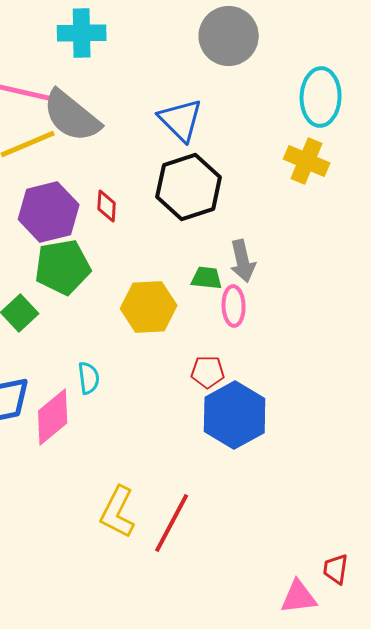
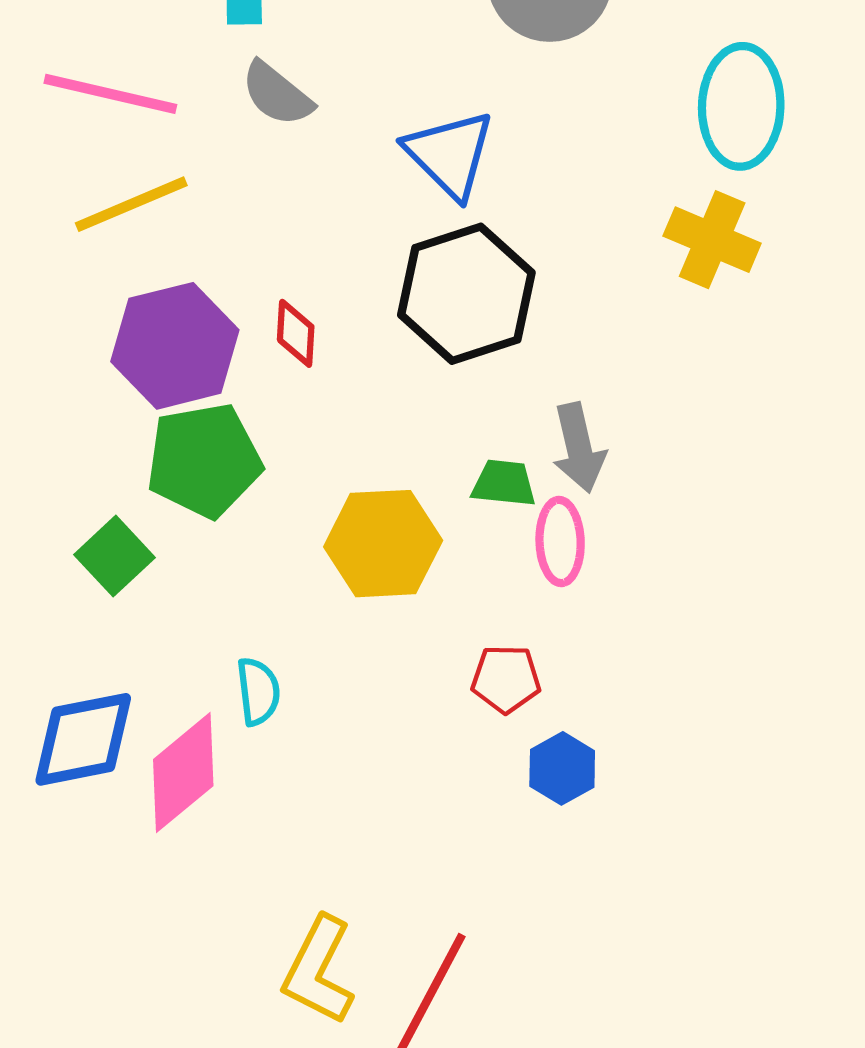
gray semicircle: (72, 116) -> (277, 94), moved, size x0.6
blue hexagon: (235, 415) -> (562, 768), size x0.5

